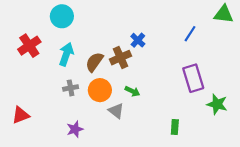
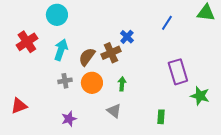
blue line: (190, 34) -> (167, 23), moved
green arrow: (132, 91) -> (122, 84), turned -112
gray triangle: (116, 111) -> (114, 111), moved

